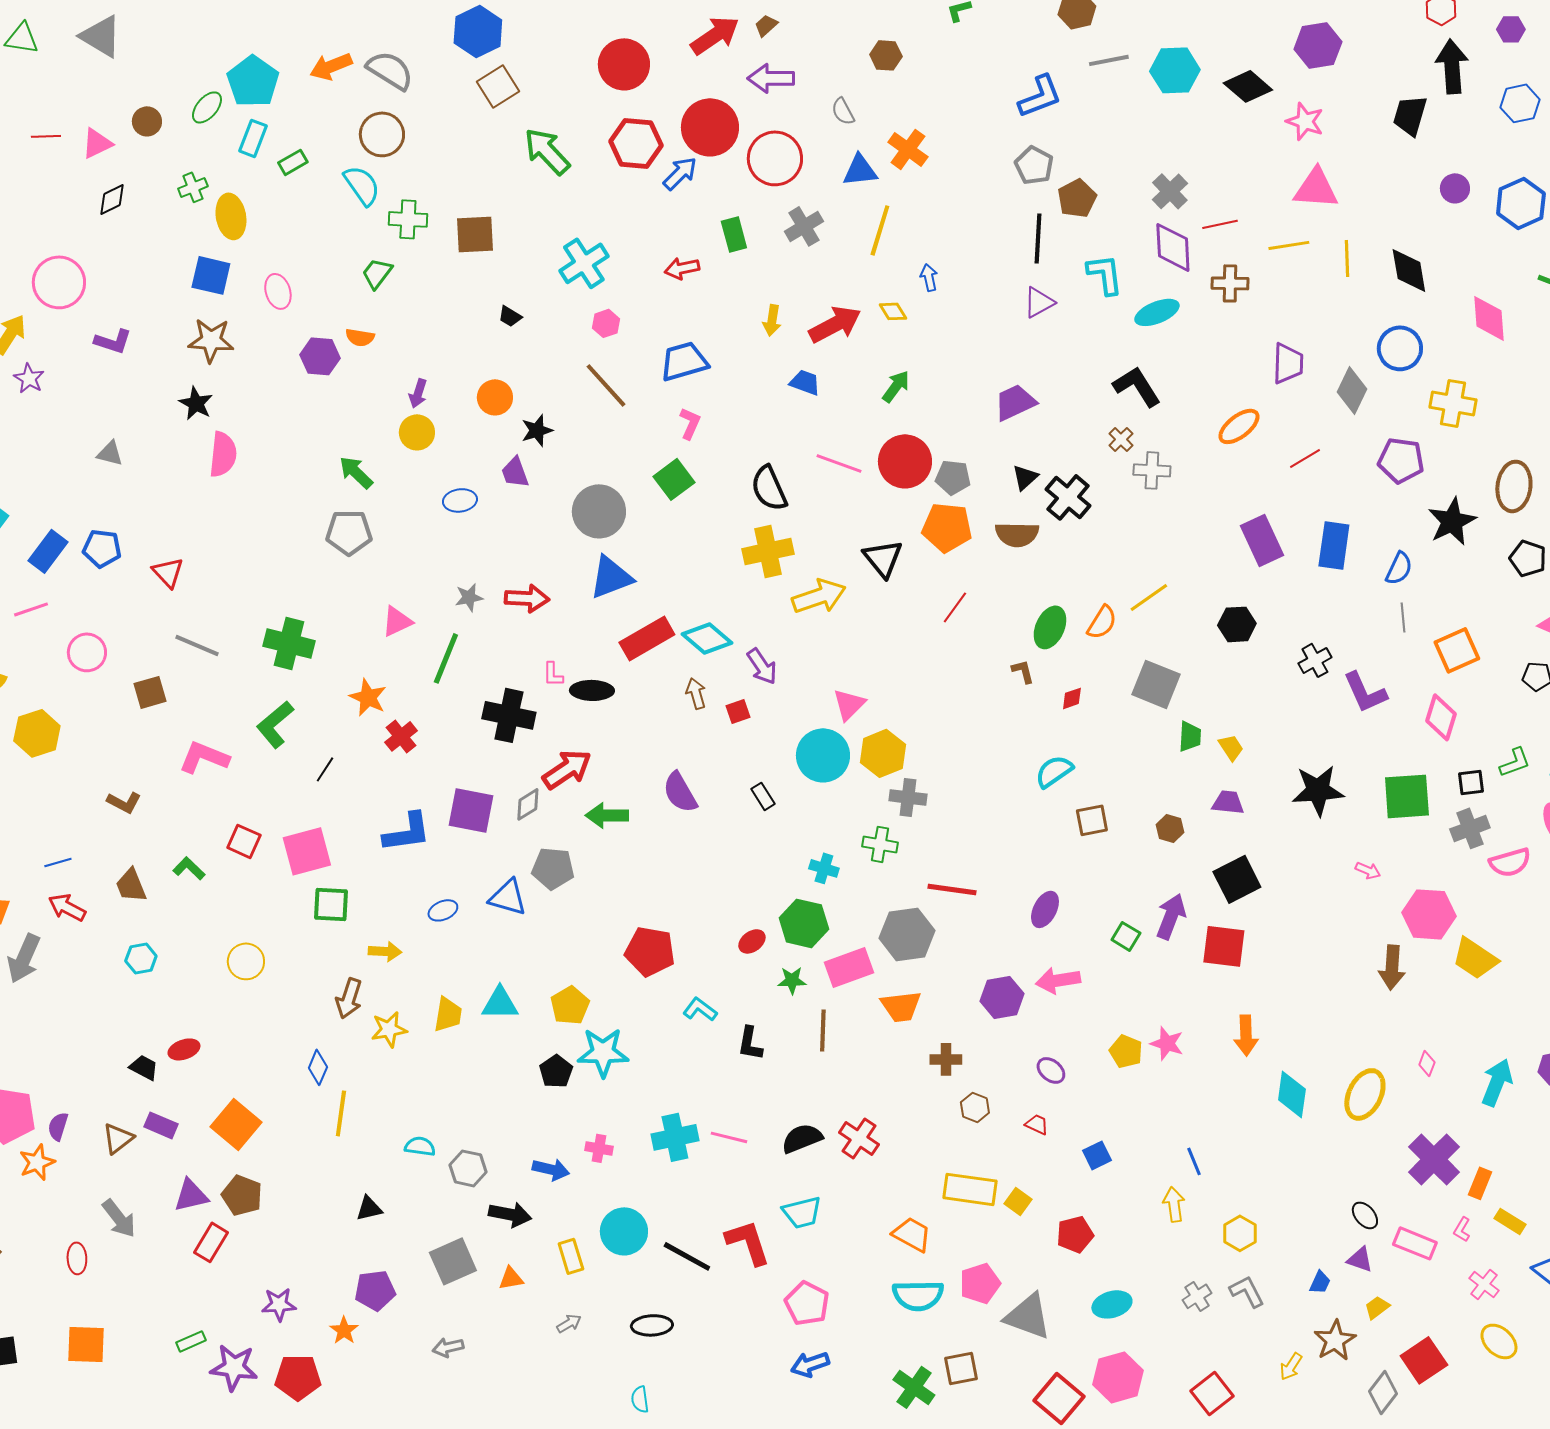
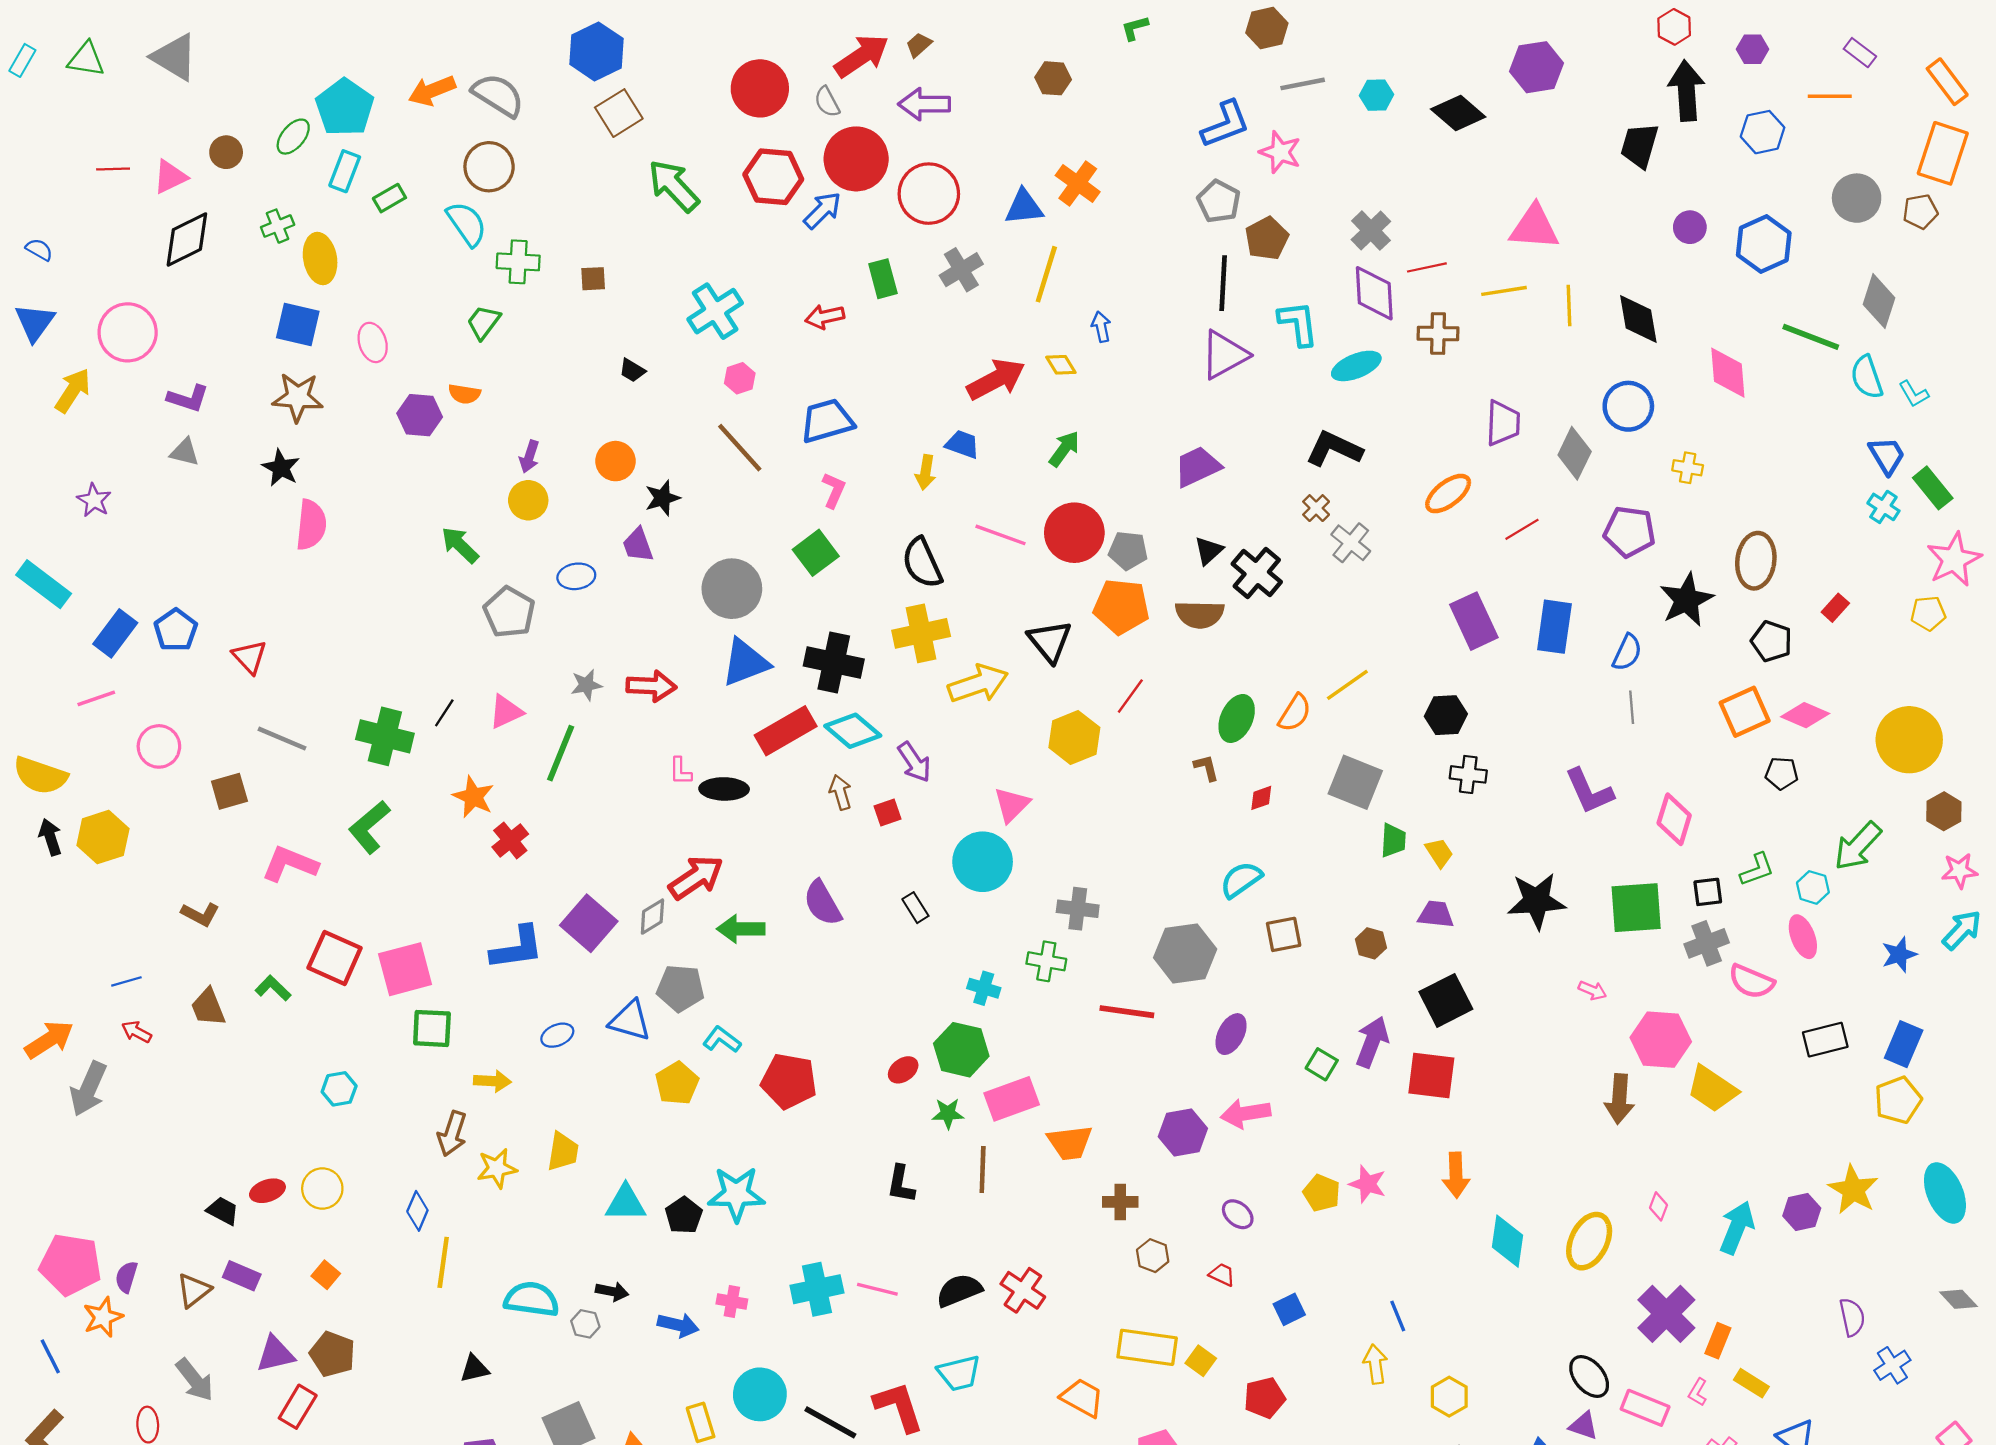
cyan hexagon: (1175, 70) -> (1376, 95), size x0.6
gray semicircle: (843, 111) -> (827, 102), moved
pink star: (1305, 121) -> (1280, 152), moved
black diamond: (112, 199) -> (187, 239), size x1.6
brown square: (475, 234) -> (593, 279), size x0.6
purple triangle: (1039, 302) -> (1224, 355), size x1.4
yellow arrow: (772, 320) -> (925, 472), moved
purple star: (29, 378) -> (94, 500), moved
black L-shape: (1137, 386) -> (1334, 449), turned -33
yellow cross: (1453, 403) -> (1688, 468), size x0.6
gray triangle: (110, 453) -> (185, 452), moved
gray cross: (1152, 470) -> (1351, 543), turned 36
gray pentagon: (349, 532) -> (509, 612), moved, turned 30
blue pentagon: (102, 548) -> (176, 630), turned 30
orange square: (1457, 650) -> (1745, 712), moved
black cross: (1315, 660) -> (1468, 774), moved, turned 36
black cross: (509, 715) -> (834, 663), moved
yellow hexagon: (883, 753) -> (1074, 737), moved
black line: (325, 769) -> (444, 713), moved
purple square: (471, 810) -> (589, 923), turned 30
red square: (244, 841) -> (335, 958), size x1.4
pink semicircle: (1510, 862) -> (1751, 981), turned 39
red arrow: (67, 907) -> (137, 1032), size x0.7
gray hexagon: (907, 934) -> (1185, 953), moved
cyan hexagon: (141, 958) -> (339, 1089), moved
yellow circle: (246, 961) -> (322, 1188), moved
cyan triangle: (500, 1003) -> (626, 1203), moved
yellow pentagon: (570, 1005) -> (677, 1083), moved
cyan L-shape: (700, 1009) -> (722, 1040), moved
orange square: (236, 1124) -> (326, 1275), size x0.5
cyan semicircle: (420, 1146) -> (532, 1299), size x1.6
gray hexagon: (468, 1168) -> (585, 1324), size x0.7
black arrow: (510, 1214) -> (612, 1291), moved, size x0.7
black ellipse: (1365, 1215) -> (1589, 1376), size x1.4

